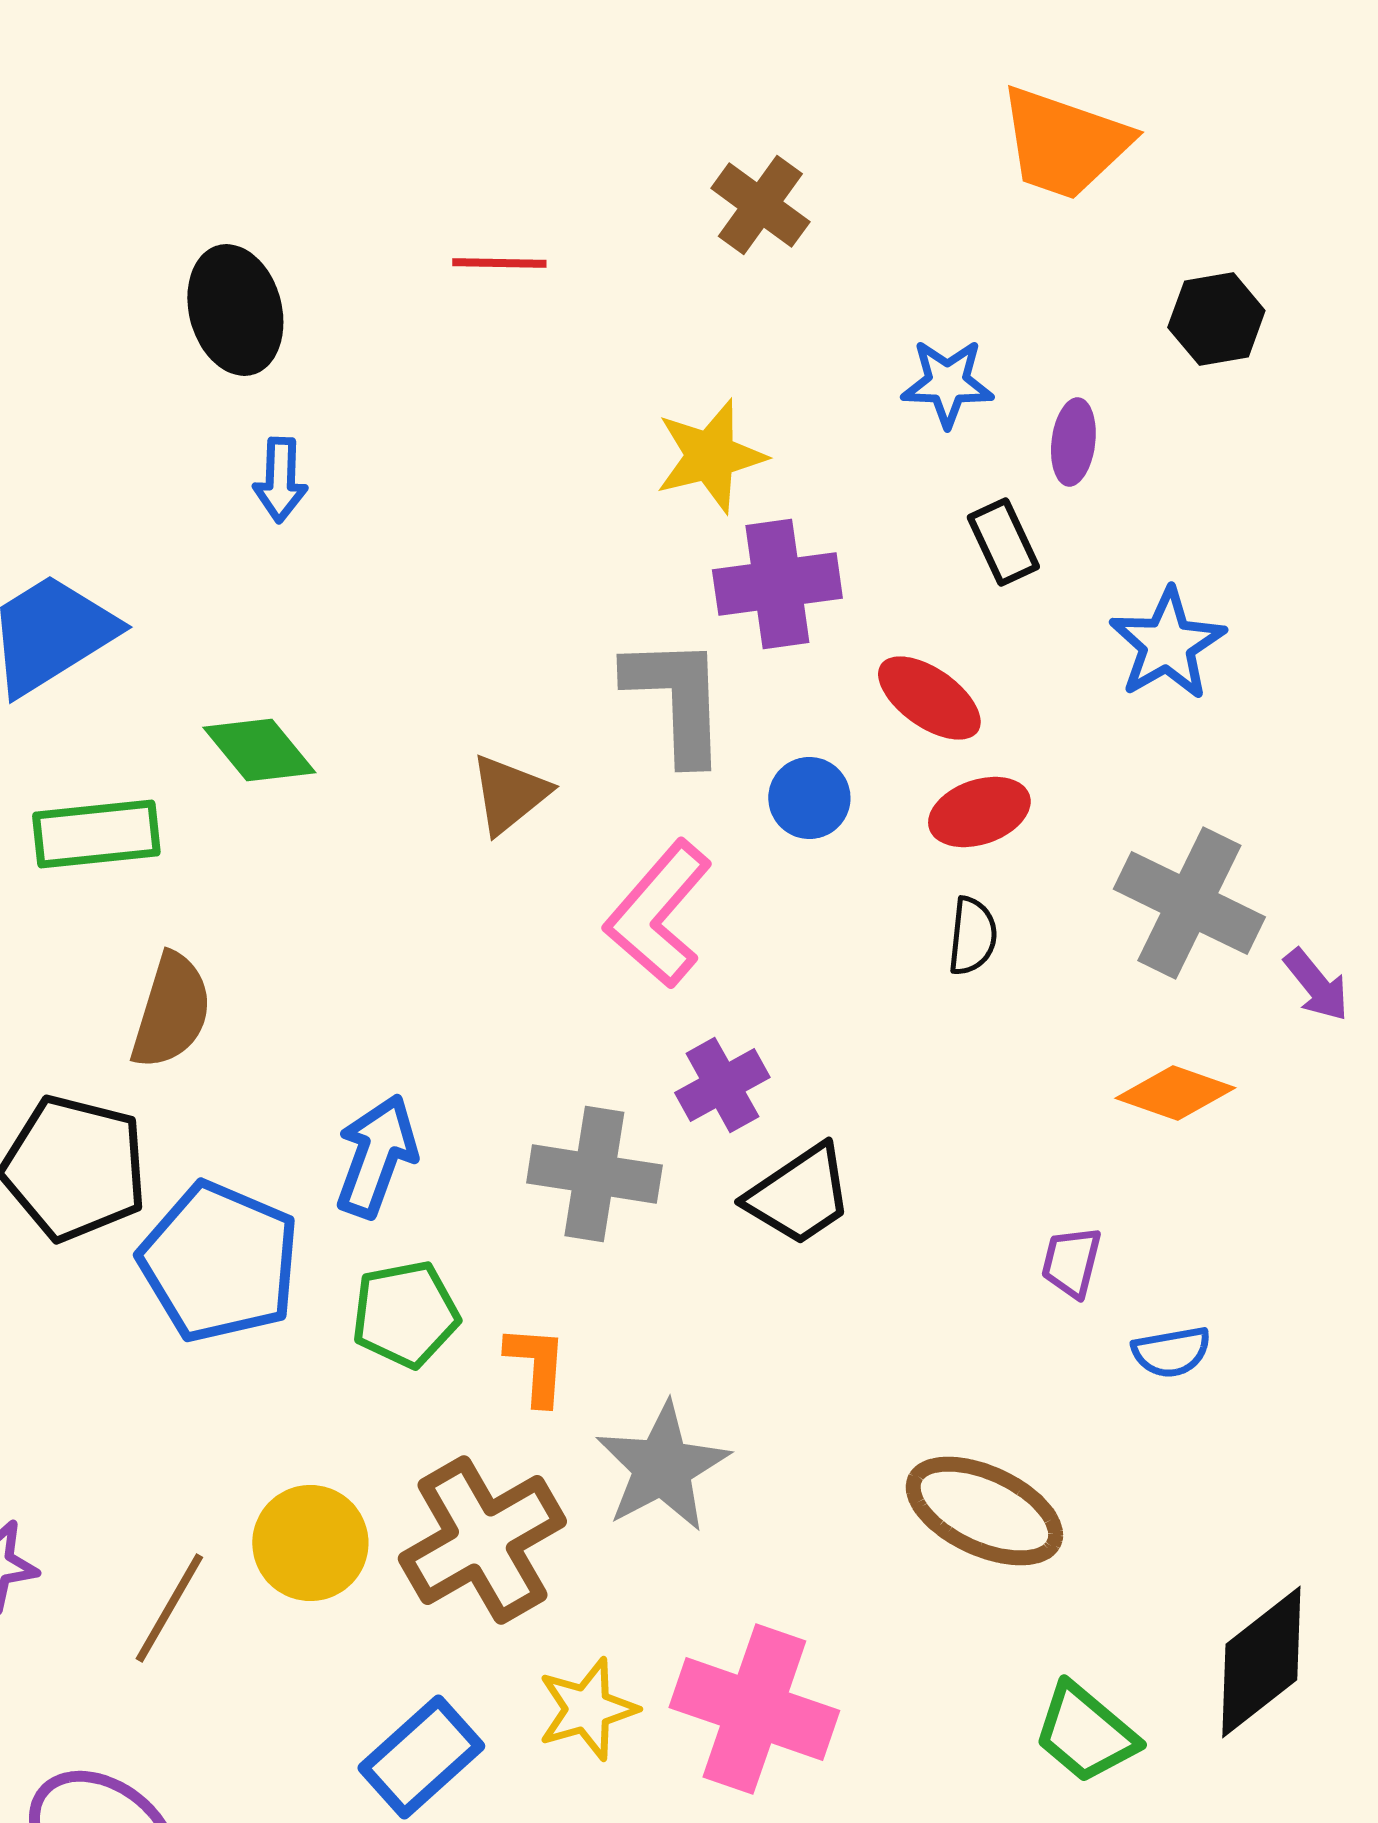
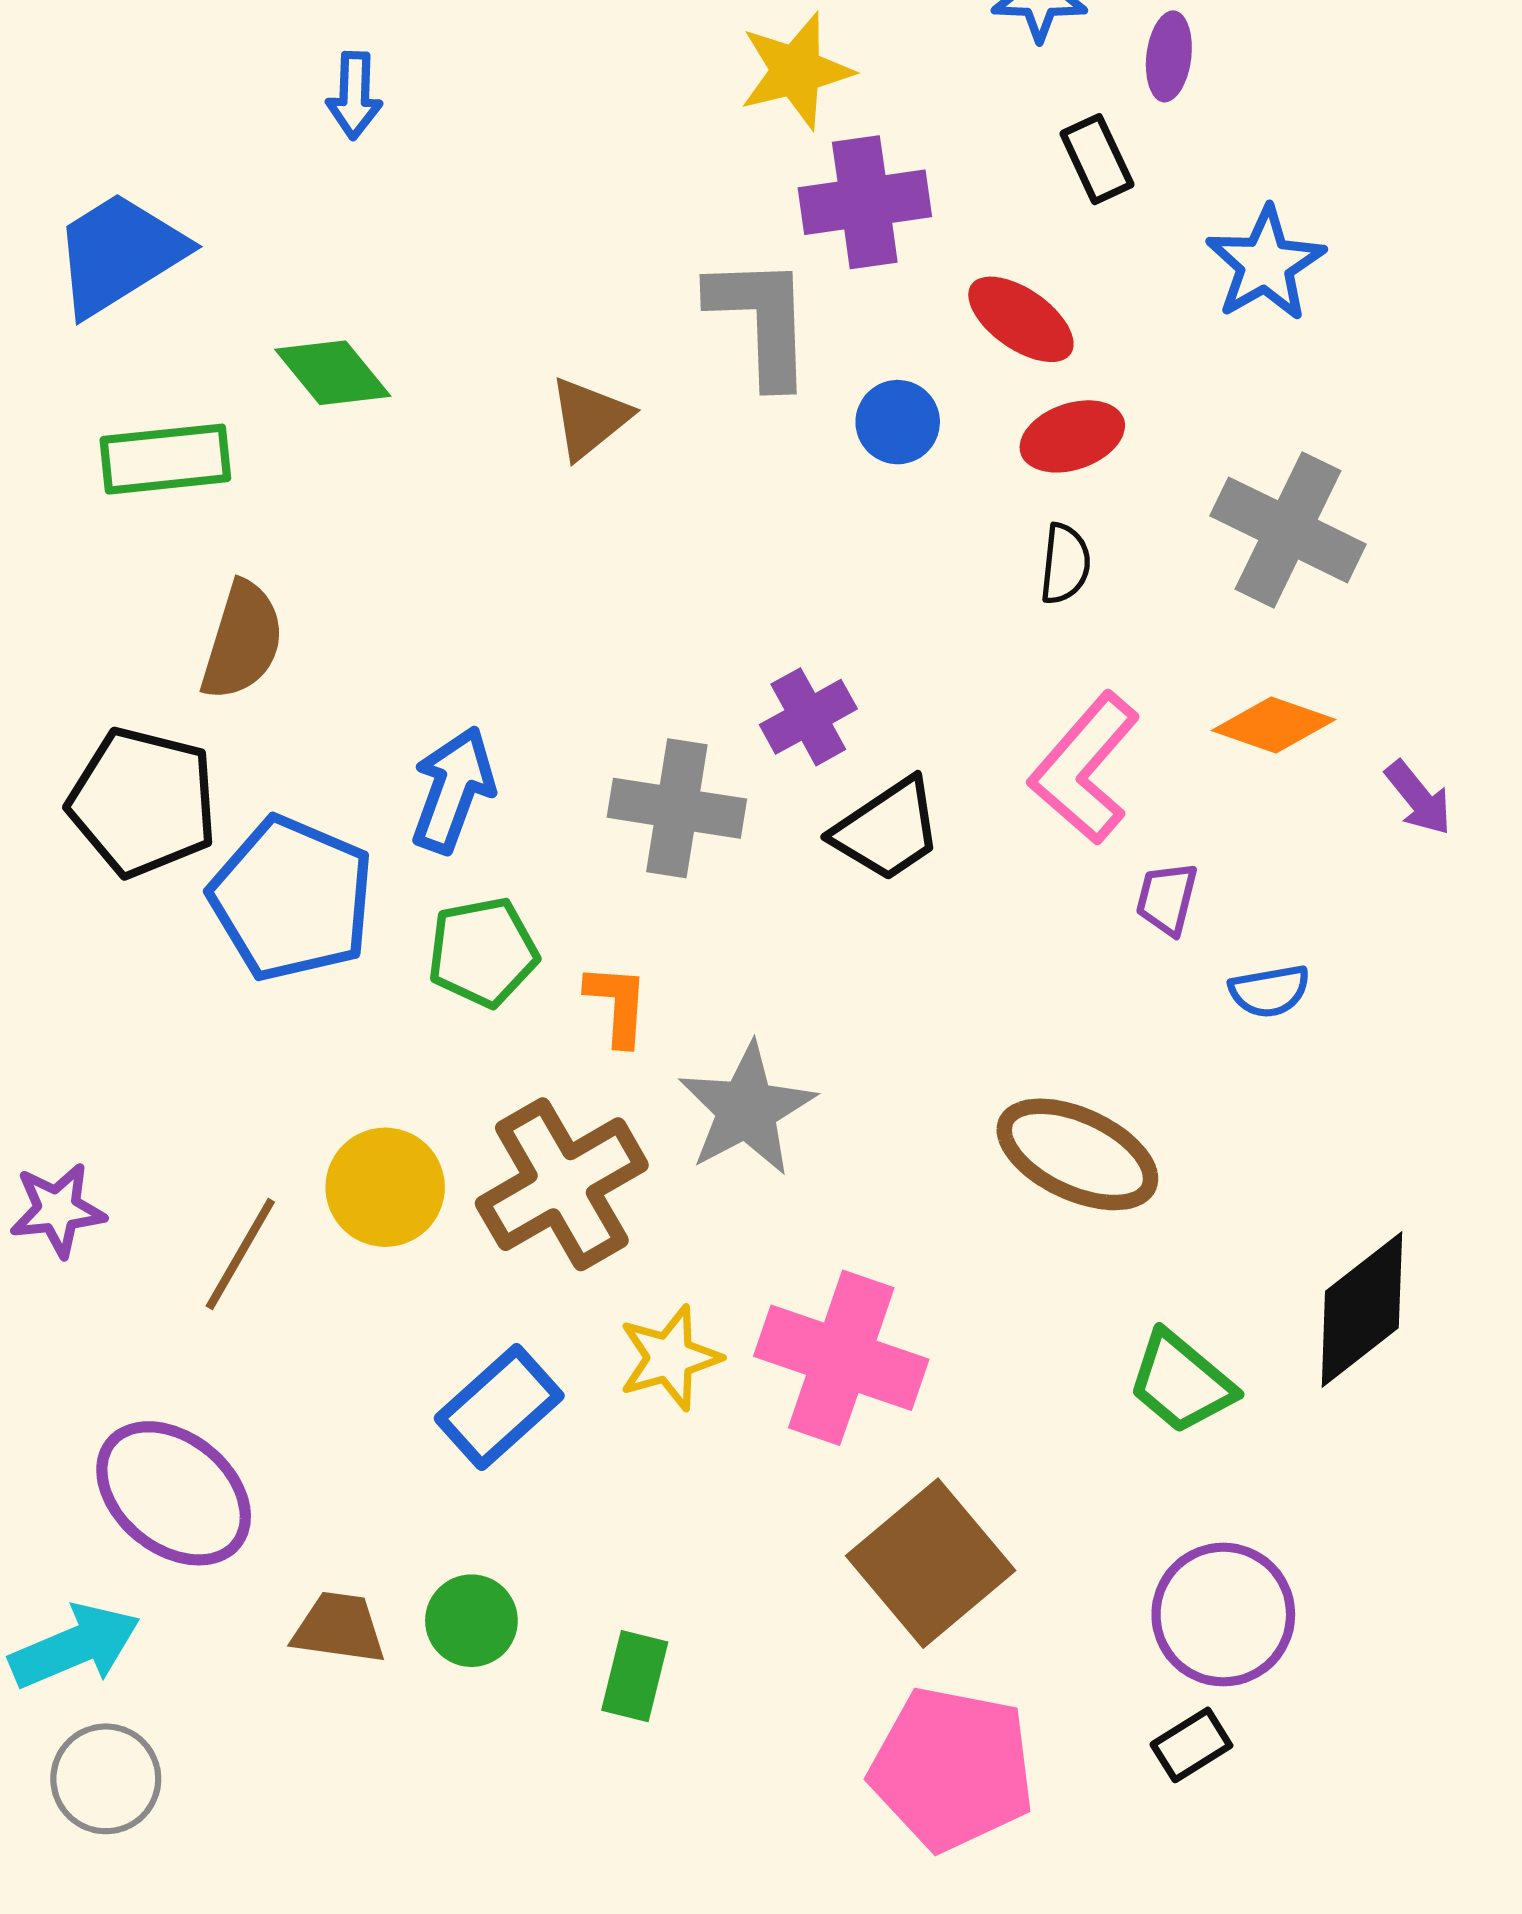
pink L-shape: (658, 914) -> (1085, 768), moved
purple arrow: (1316, 985) -> (1418, 798), moved

